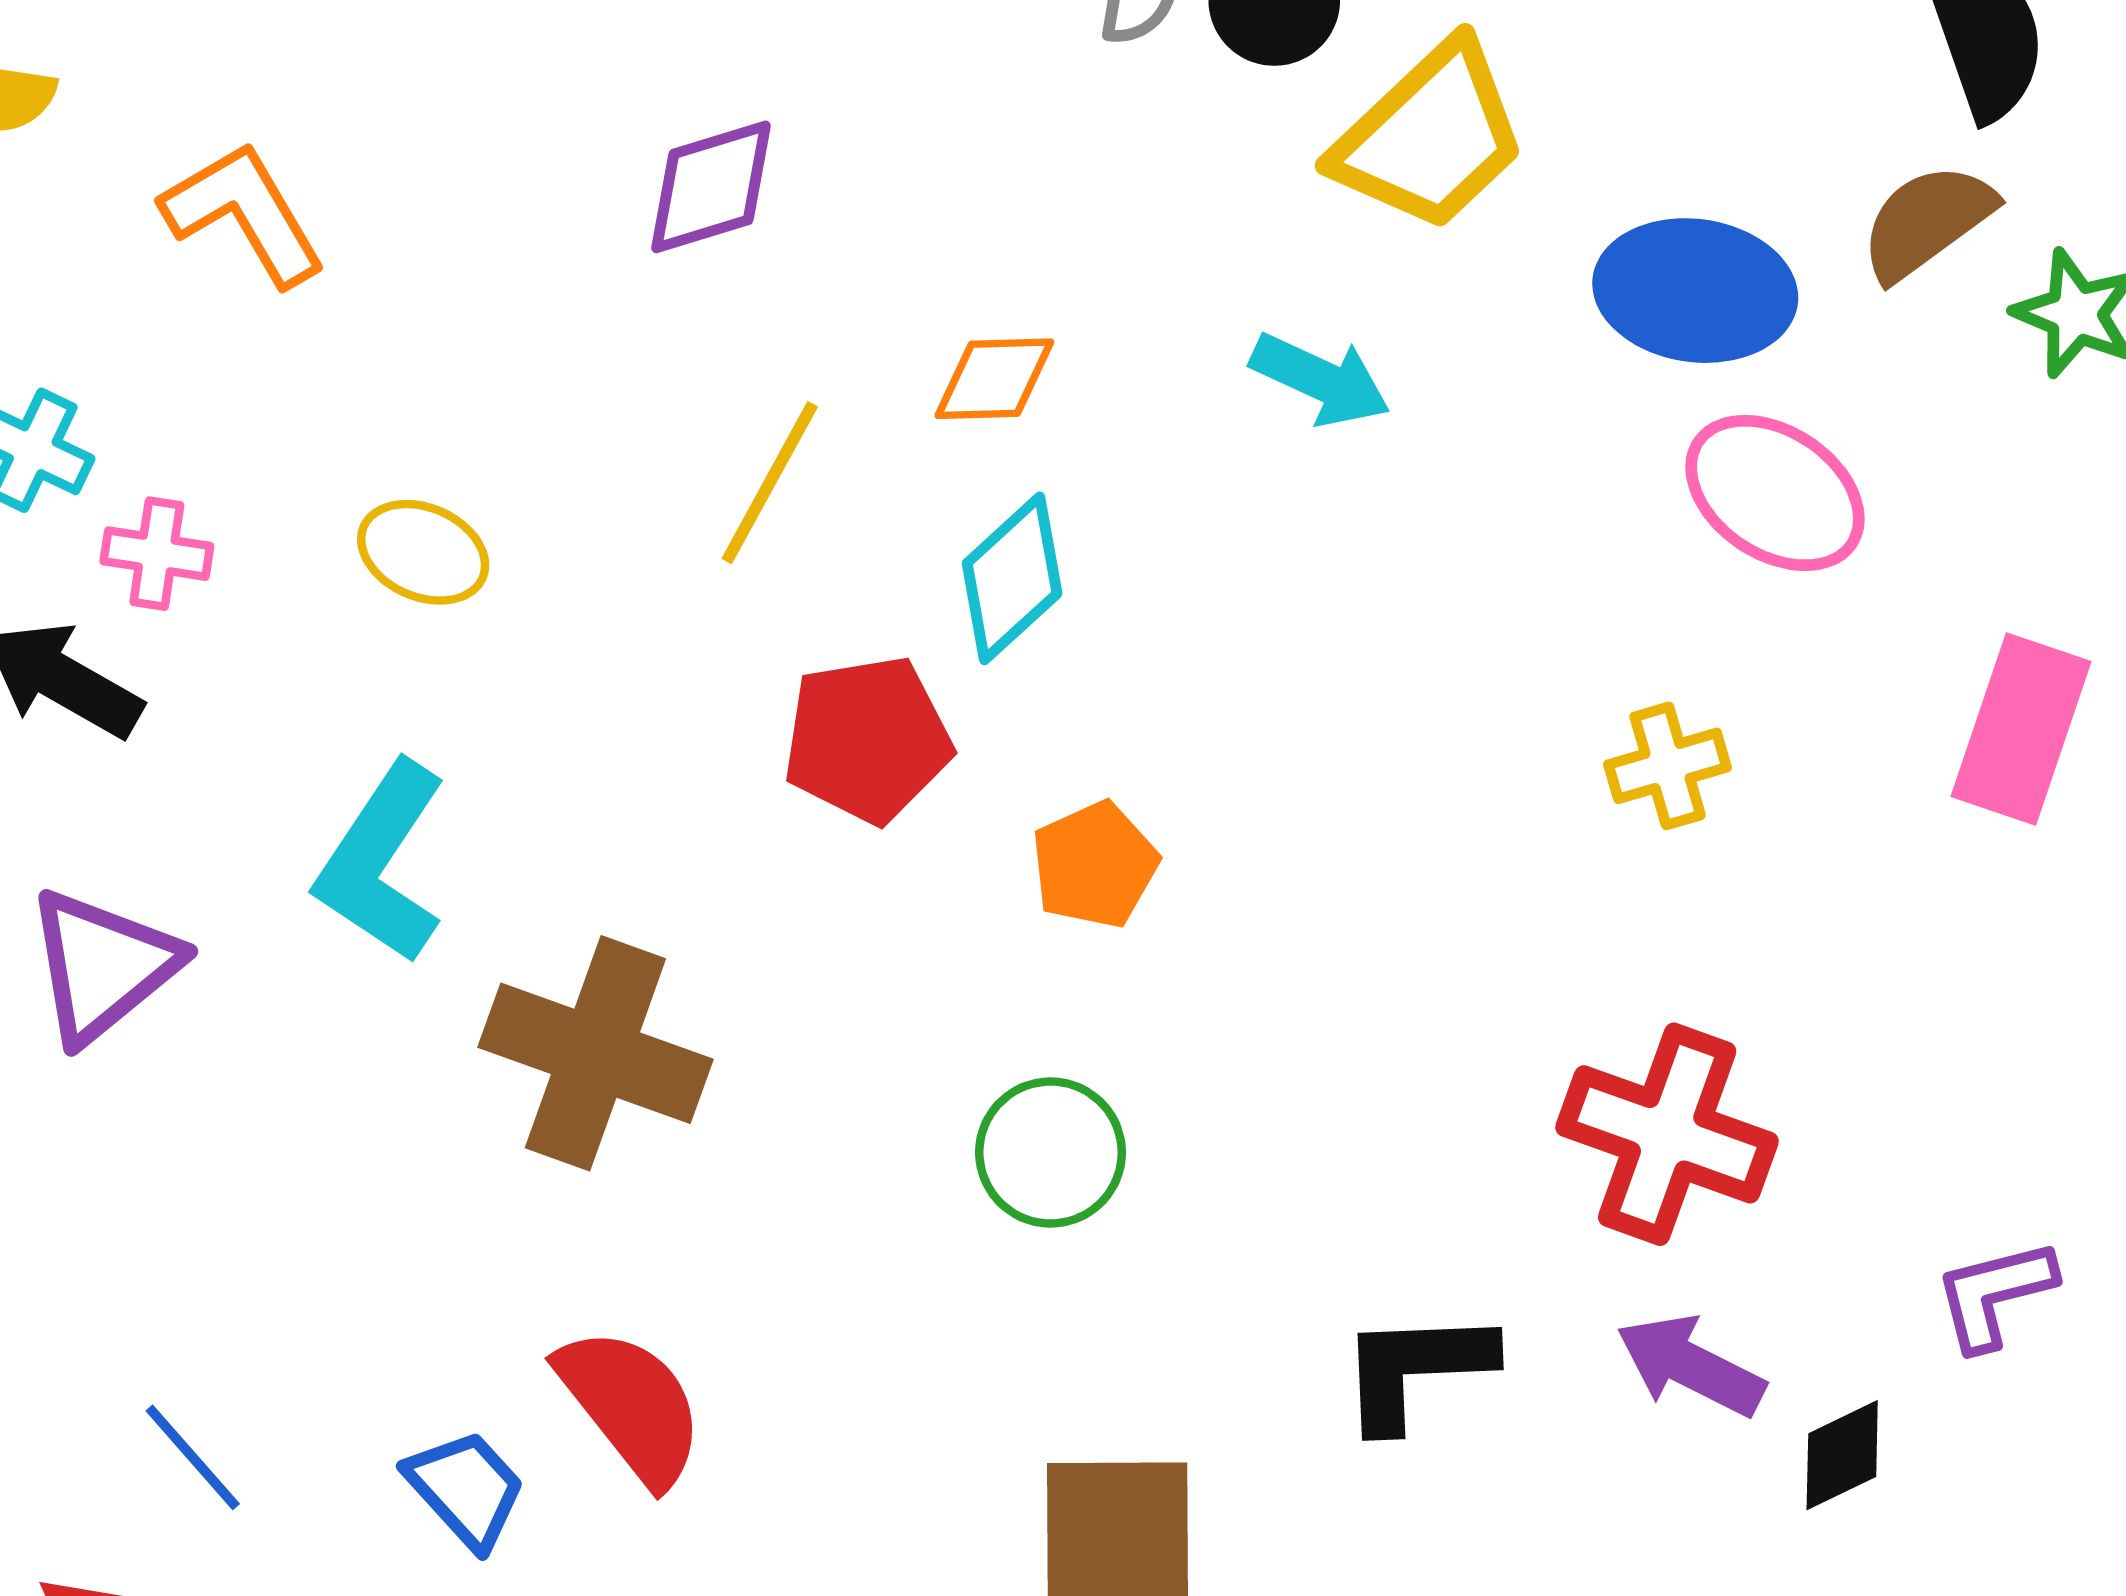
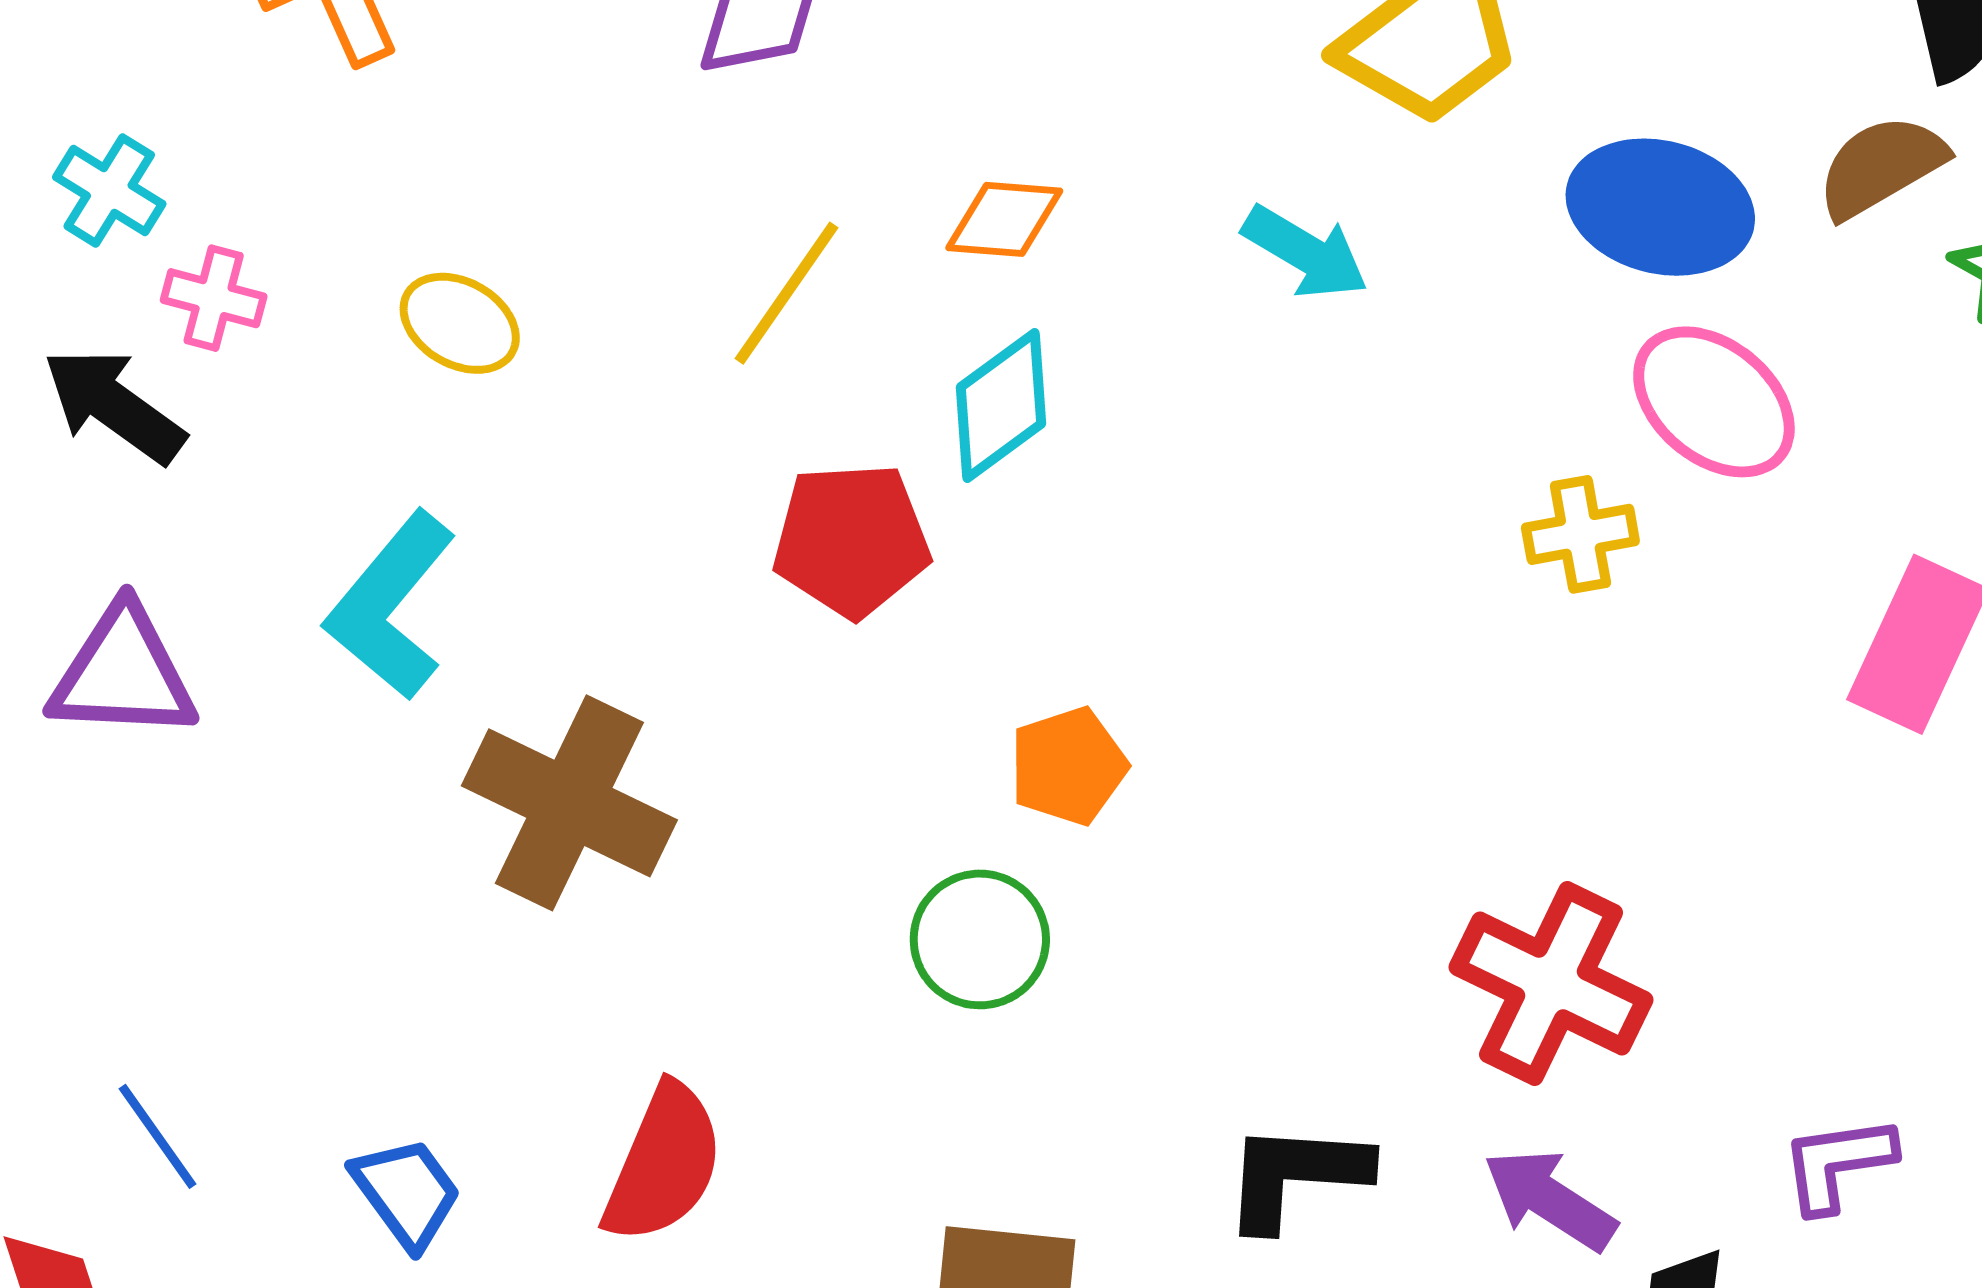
yellow cross: (1668, 766) -> (1580, 534), moved
orange pentagon: (1095, 865) -> (1068, 766), moved
purple triangle: (103, 966) -> (123, 673), turned 36
red semicircle: (631, 1406) -> (664, 1164), moved, turned 55

